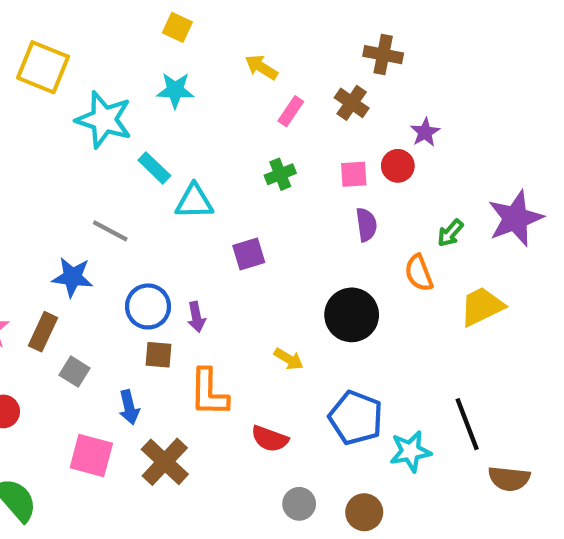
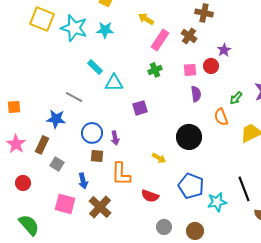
pink rectangle: (291, 111) -> (160, 40), size x1.5
cyan star: (104, 120) -> (74, 28), moved

